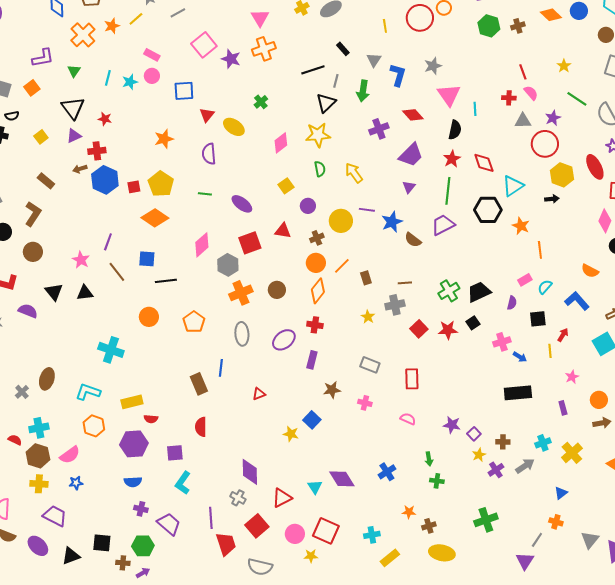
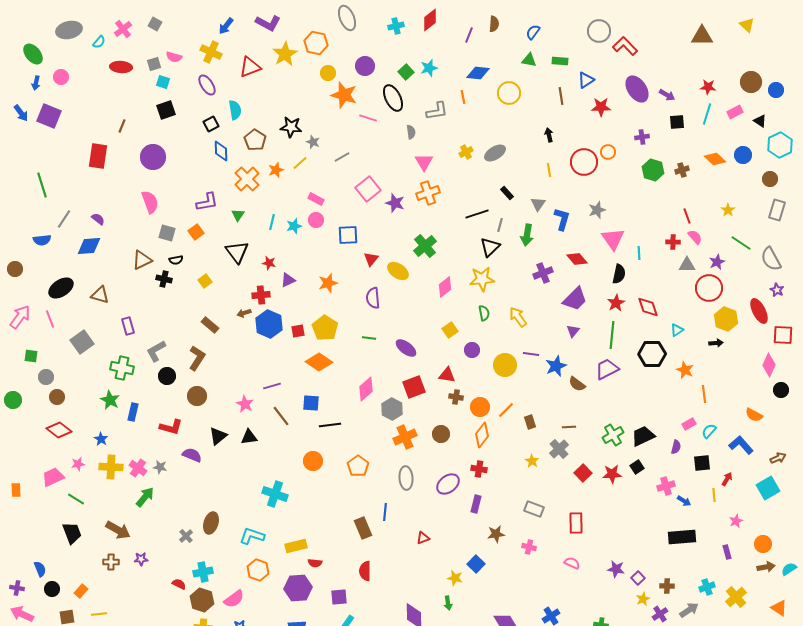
green cross: (261, 102) -> (425, 246), size x1.6
purple triangle: (74, 136) -> (288, 280), moved
cyan triangle: (513, 186) -> (677, 330), size x0.6
brown cross: (317, 238) -> (456, 397), moved, turned 32
purple line: (108, 242) -> (272, 386), turned 54
black triangle: (54, 292) -> (218, 436), turned 30
gray cross: (395, 305) -> (559, 449), turned -30
green arrow: (429, 459) -> (448, 603), moved

